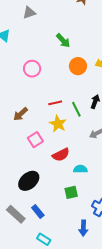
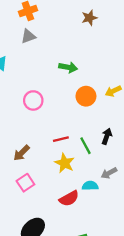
green arrow: (63, 41) -> (68, 67), turned -35
pink square: (35, 140) -> (25, 183), moved
cyan semicircle: (80, 169) -> (90, 186), moved

